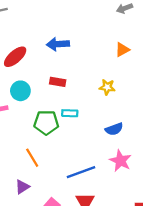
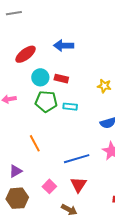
cyan circle: (20, 91) -> (40, 77), moved
green pentagon: (46, 123) -> (46, 101), moved
purple triangle: (22, 187) -> (16, 171), moved

